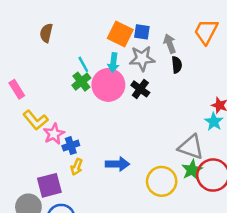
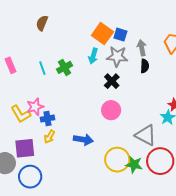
cyan line: (83, 64) -> (42, 68), moved
pink circle: (108, 85) -> (111, 110), moved, size x0.7
yellow L-shape: (36, 120) -> (21, 114), moved
green star: (192, 170) -> (134, 165), moved, turned 30

